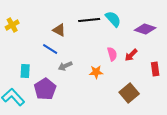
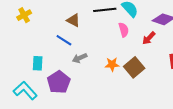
pink semicircle: (112, 54) -> (124, 30), moved
red arrow: (131, 55) -> (149, 38), moved
brown square: (129, 93) -> (134, 67), moved

